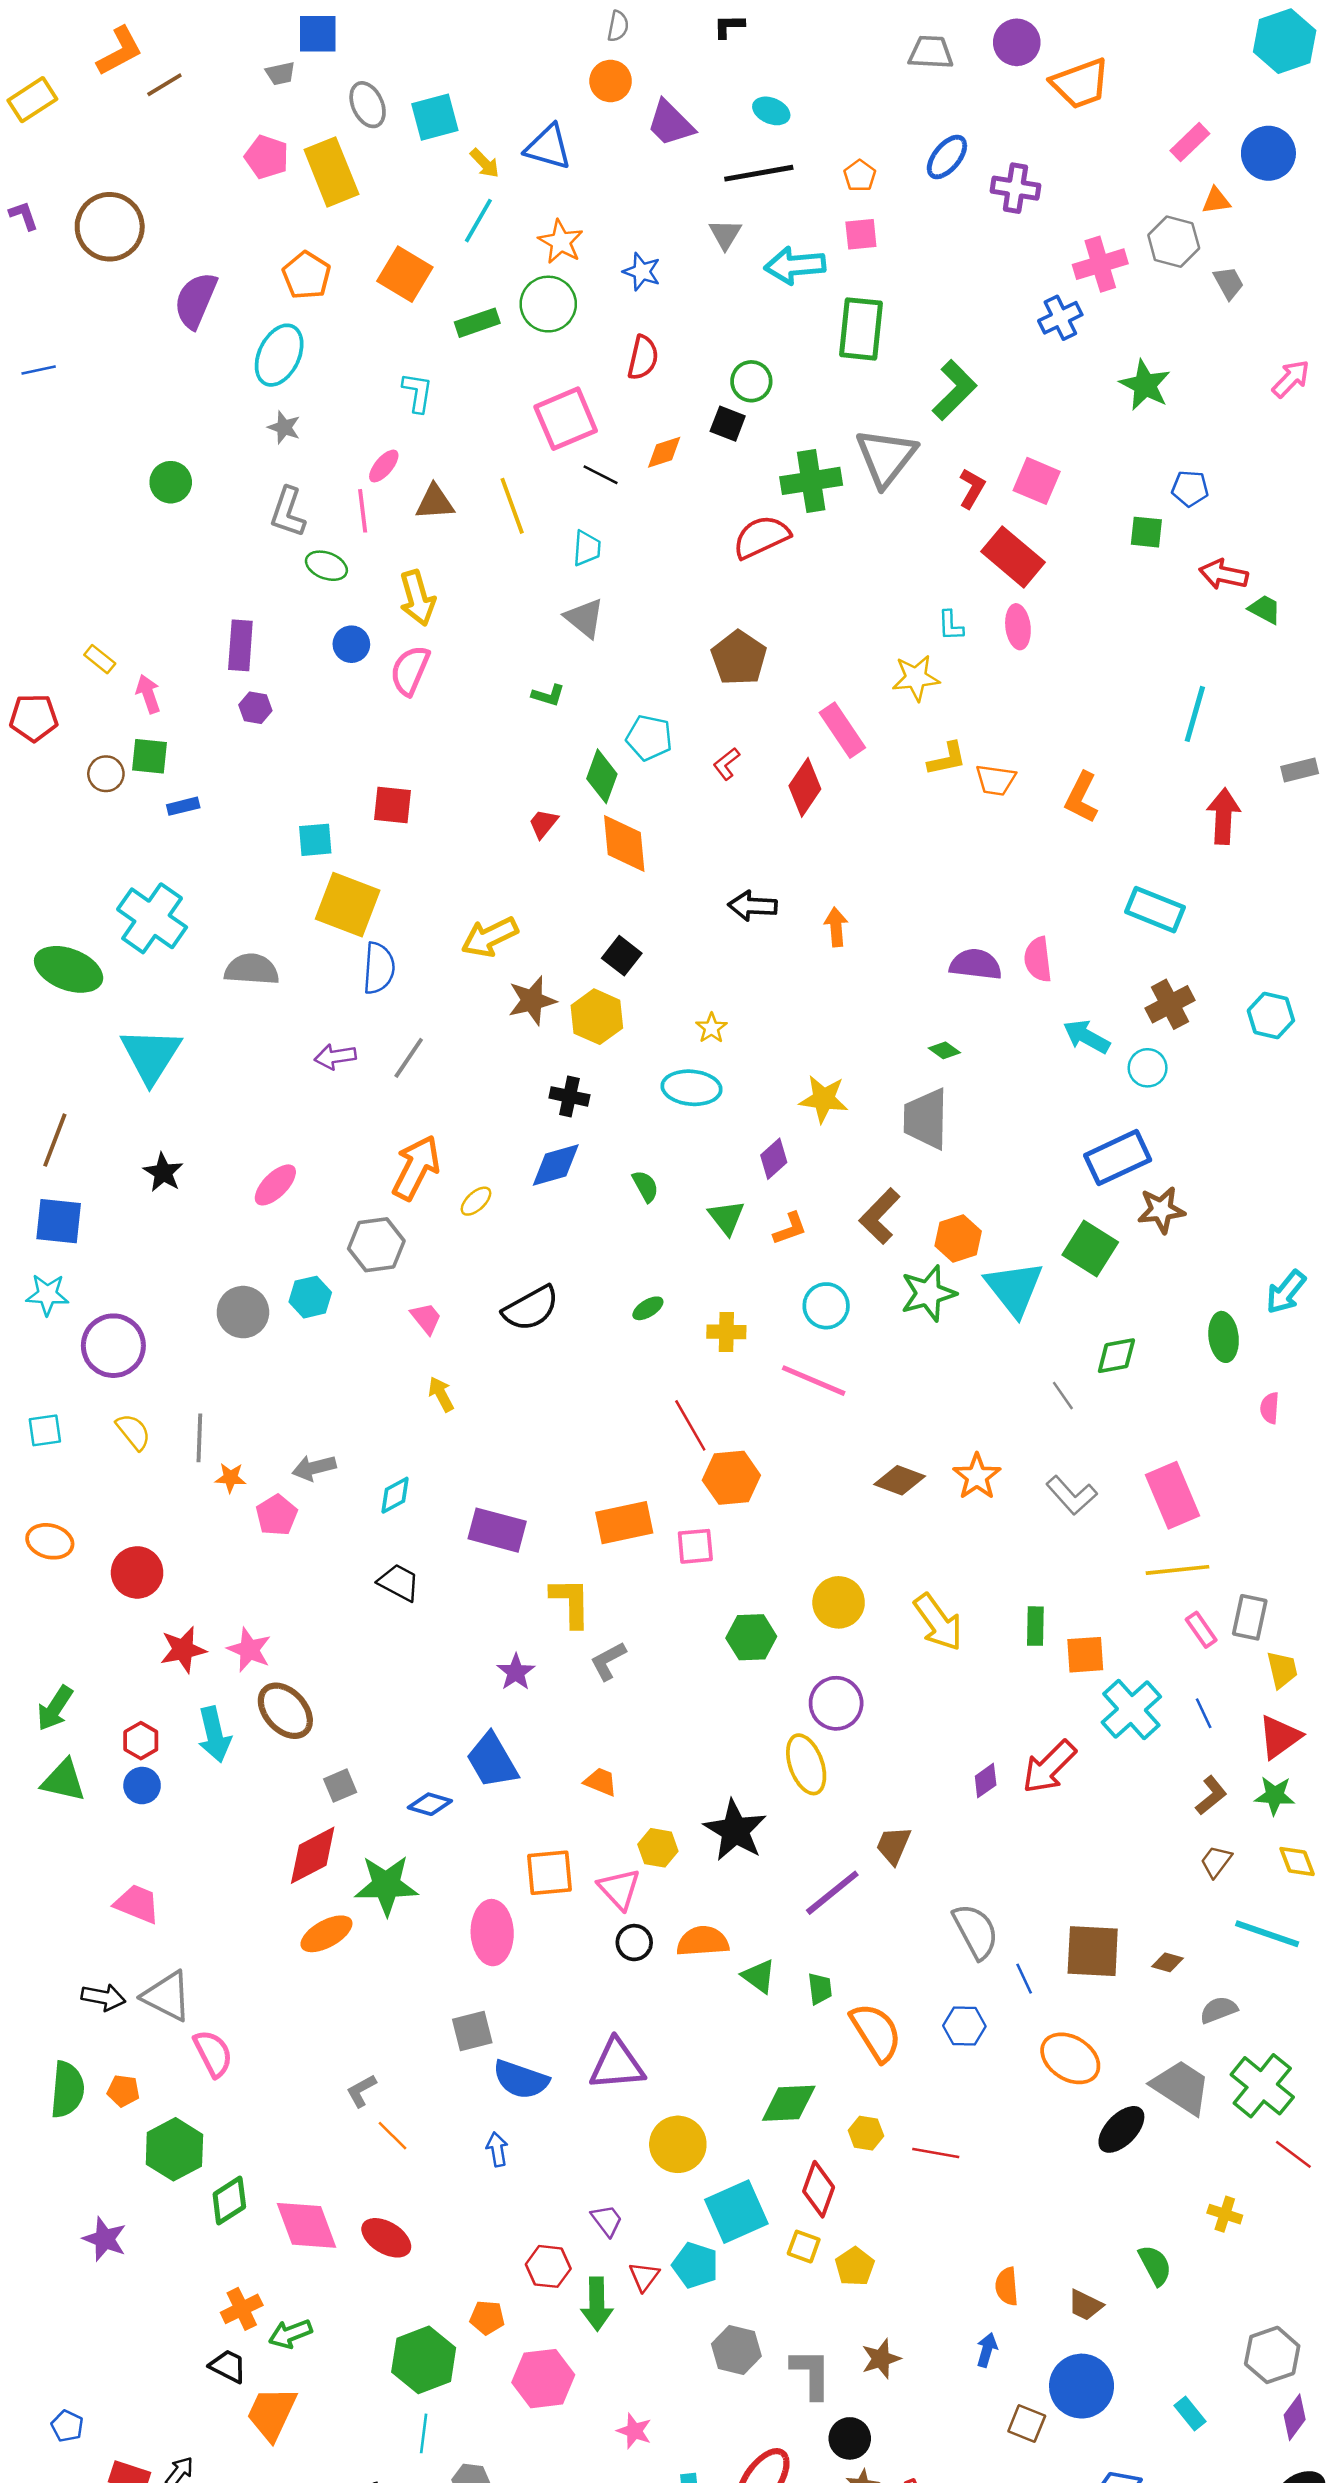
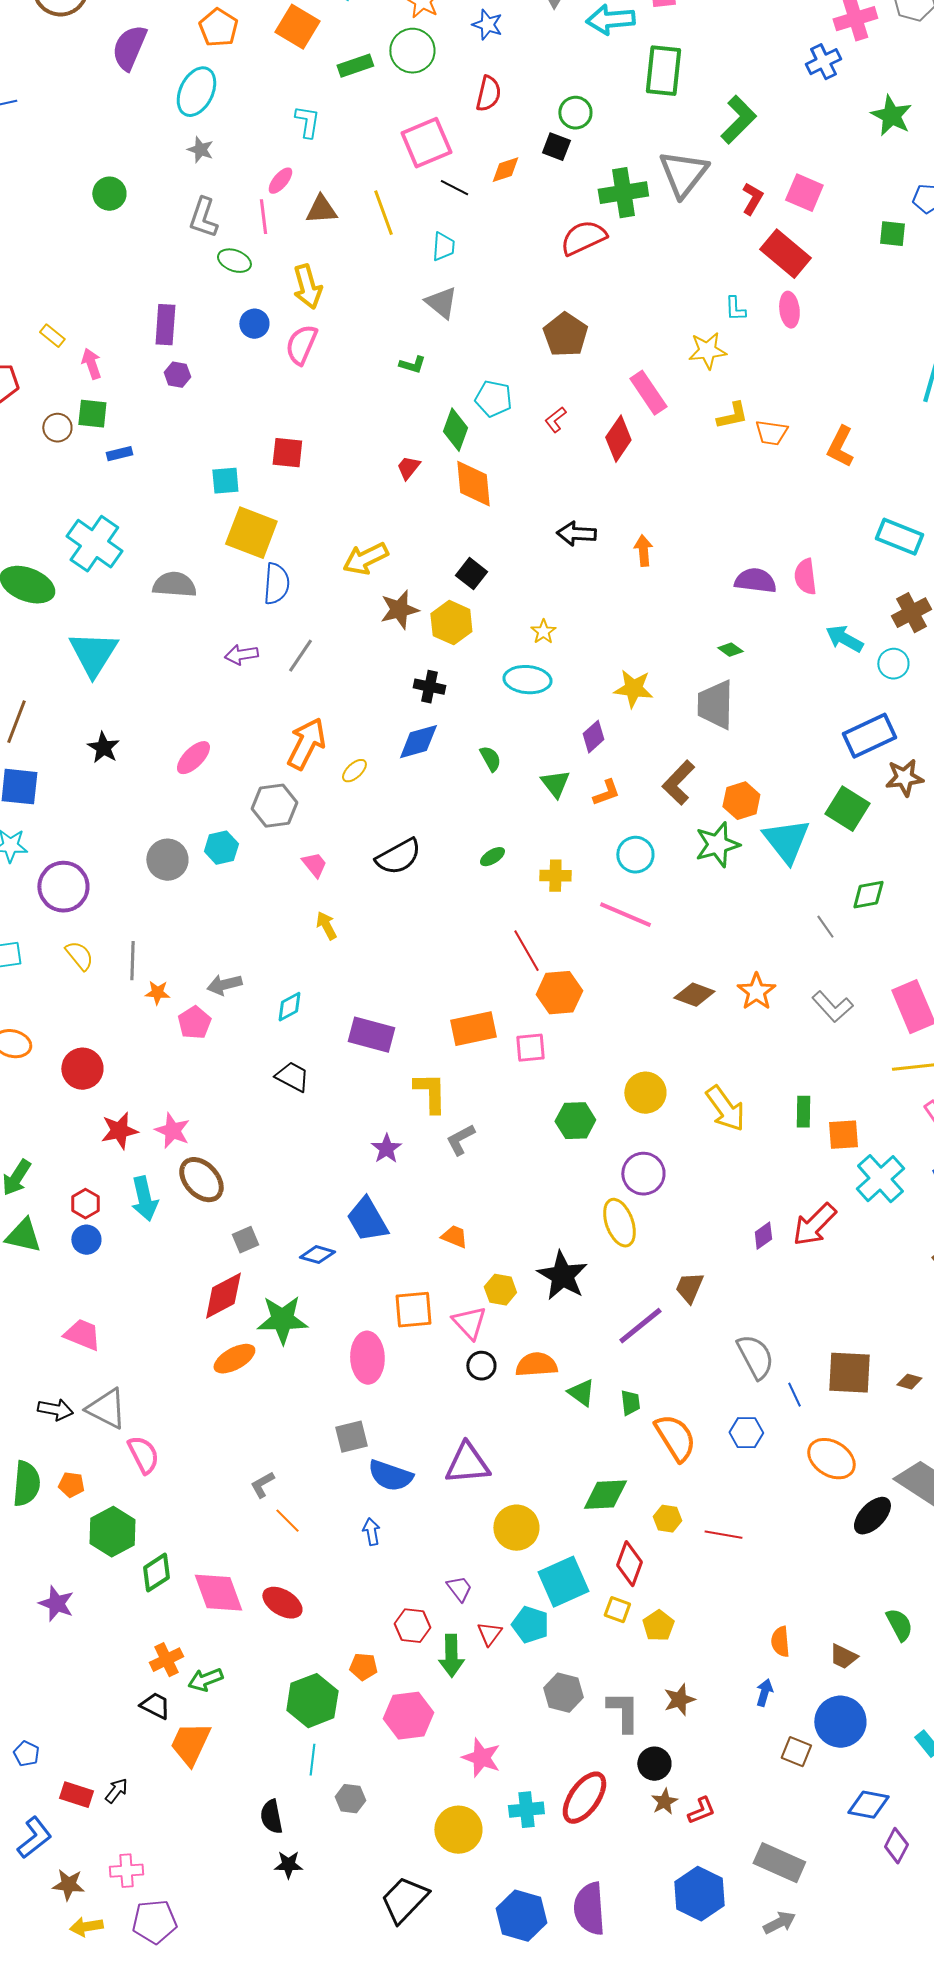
pink star: (634, 2431) -> (481, 1758), size x1.4

